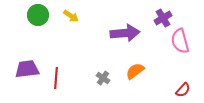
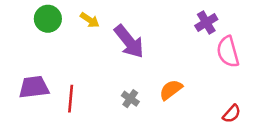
purple arrow: (125, 33) -> (129, 42), moved, turned 56

